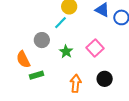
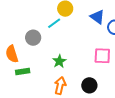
pink square: (95, 48) -> (102, 56), moved, turned 36
green star: (66, 52) -> (59, 61), moved

